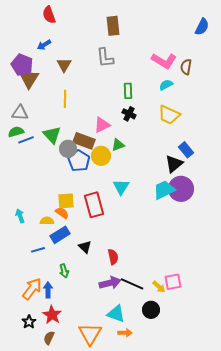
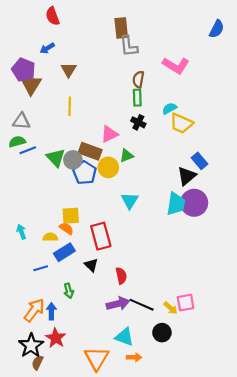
gray L-shape: (105, 58) -> (129, 46), moved
brown semicircle: (186, 67) -> (138, 79), moved
cyan semicircle: (166, 85) -> (169, 108), moved
green triangle: (52, 135) -> (56, 158), moved
cyan trapezoid: (164, 190) -> (176, 204), turned 125
red rectangle: (94, 205) -> (101, 236), moved
black star: (29, 322) -> (31, 346), size x1.6
brown semicircle: (49, 338) -> (37, 363), moved

